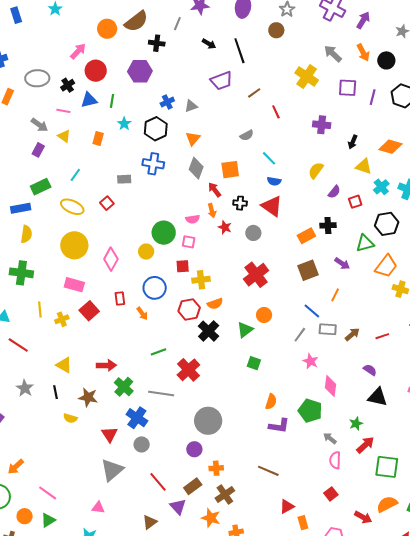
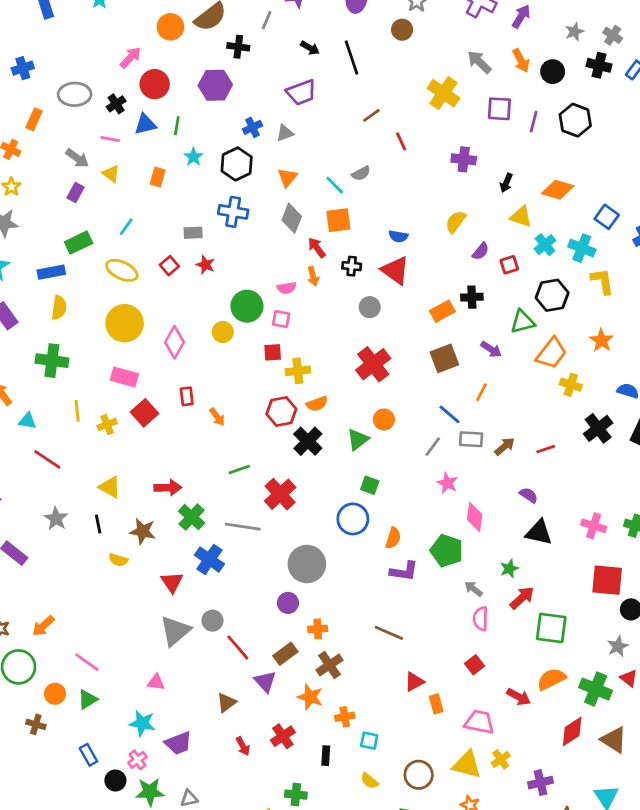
purple trapezoid: (221, 81) -> (301, 92), moved
cyan line: (269, 158) -> (335, 185), moved
red star: (225, 227) -> (205, 265), moved
blue circle: (155, 288) -> (353, 519), moved
gray circle: (142, 444) -> (212, 621), moved

